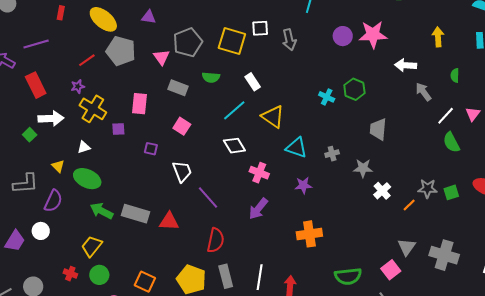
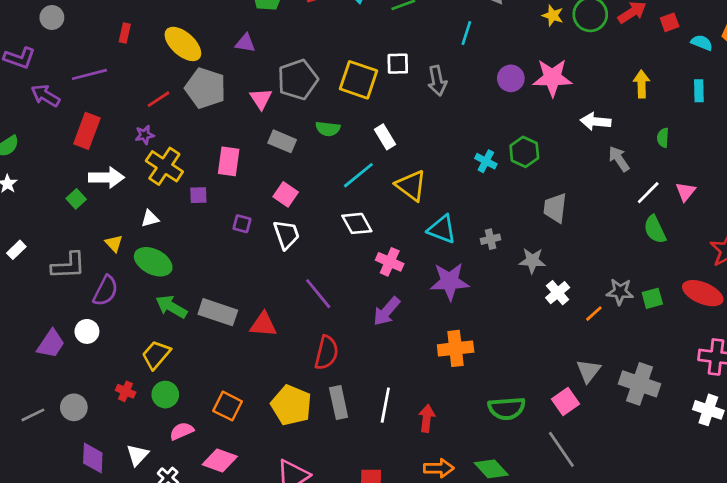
red rectangle: (36, 85) -> (87, 131), turned 45
white trapezoid: (182, 171) -> (286, 235), moved
purple star: (303, 185) -> (450, 281), size x1.6

